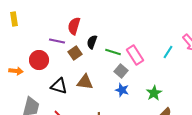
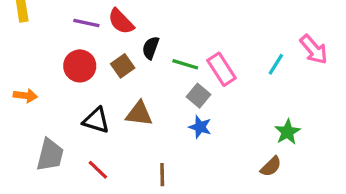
red semicircle: (74, 26) -> (121, 21), turned -60
purple line: (57, 41) -> (86, 23), moved
red circle: (39, 60) -> (80, 66), moved
green star: (154, 93) -> (287, 132), moved

